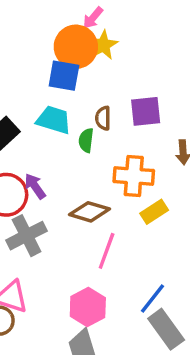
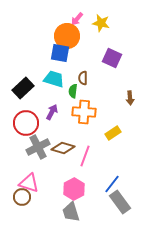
yellow star: (103, 45) -> (101, 23), moved, turned -30
purple square: (146, 111) -> (112, 58), moved, turned 30
orange cross: (134, 176) -> (84, 112), moved
purple arrow: (35, 186) -> (52, 112), moved, turned 63
brown diamond: (89, 212) -> (63, 148), moved

